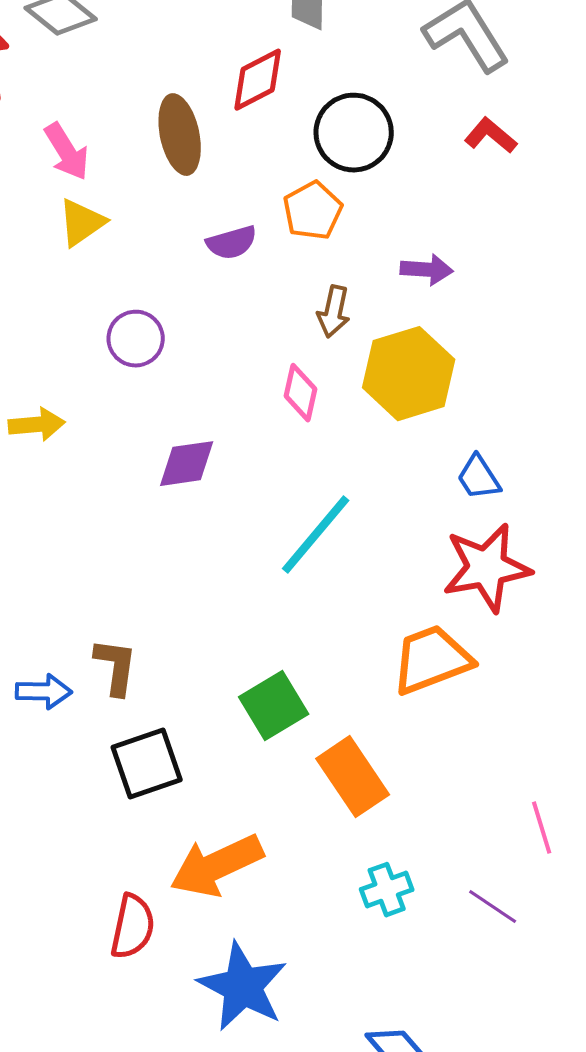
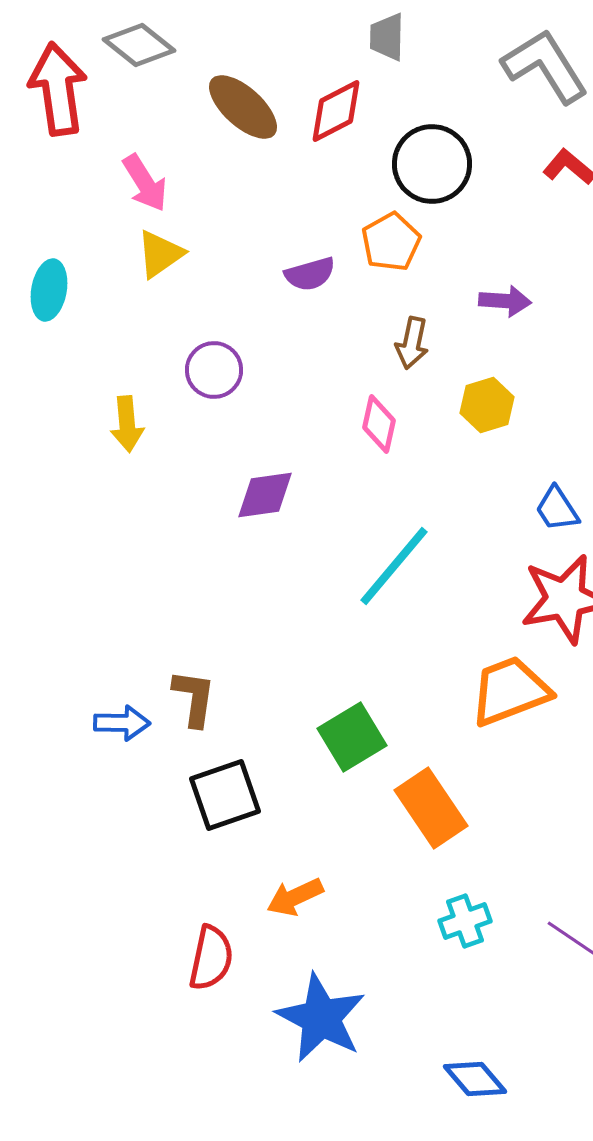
brown ellipse: (180, 135) -> (243, 107), moved, turned -36
yellow hexagon: (409, 374) -> (487, 405), size x0.6
yellow arrow: (37, 425) -> (127, 424), moved, turned 90
orange arrow: (217, 866) -> (295, 897), size x0.6

